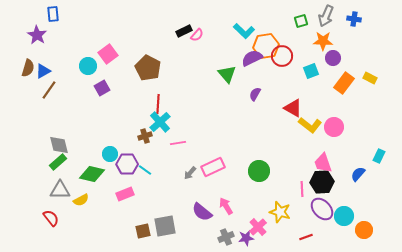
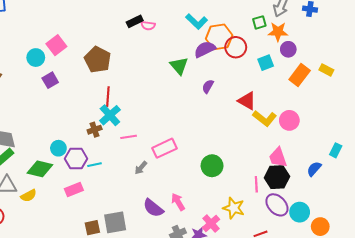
green square: (301, 21) -> (259, 22), moved
pink semicircle: (197, 35) -> (148, 26), turned 56
pink rectangle: (213, 167) -> (165, 148), moved
cyan line: (145, 170) -> (95, 165), turned -48

